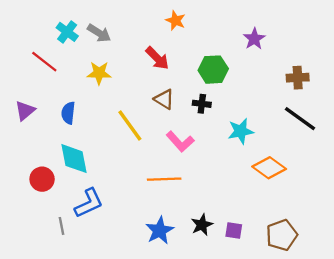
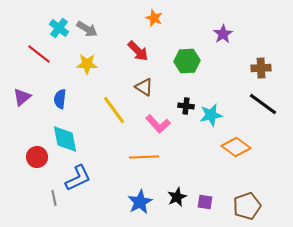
black cross: (202, 104) -> (186, 106), moved

